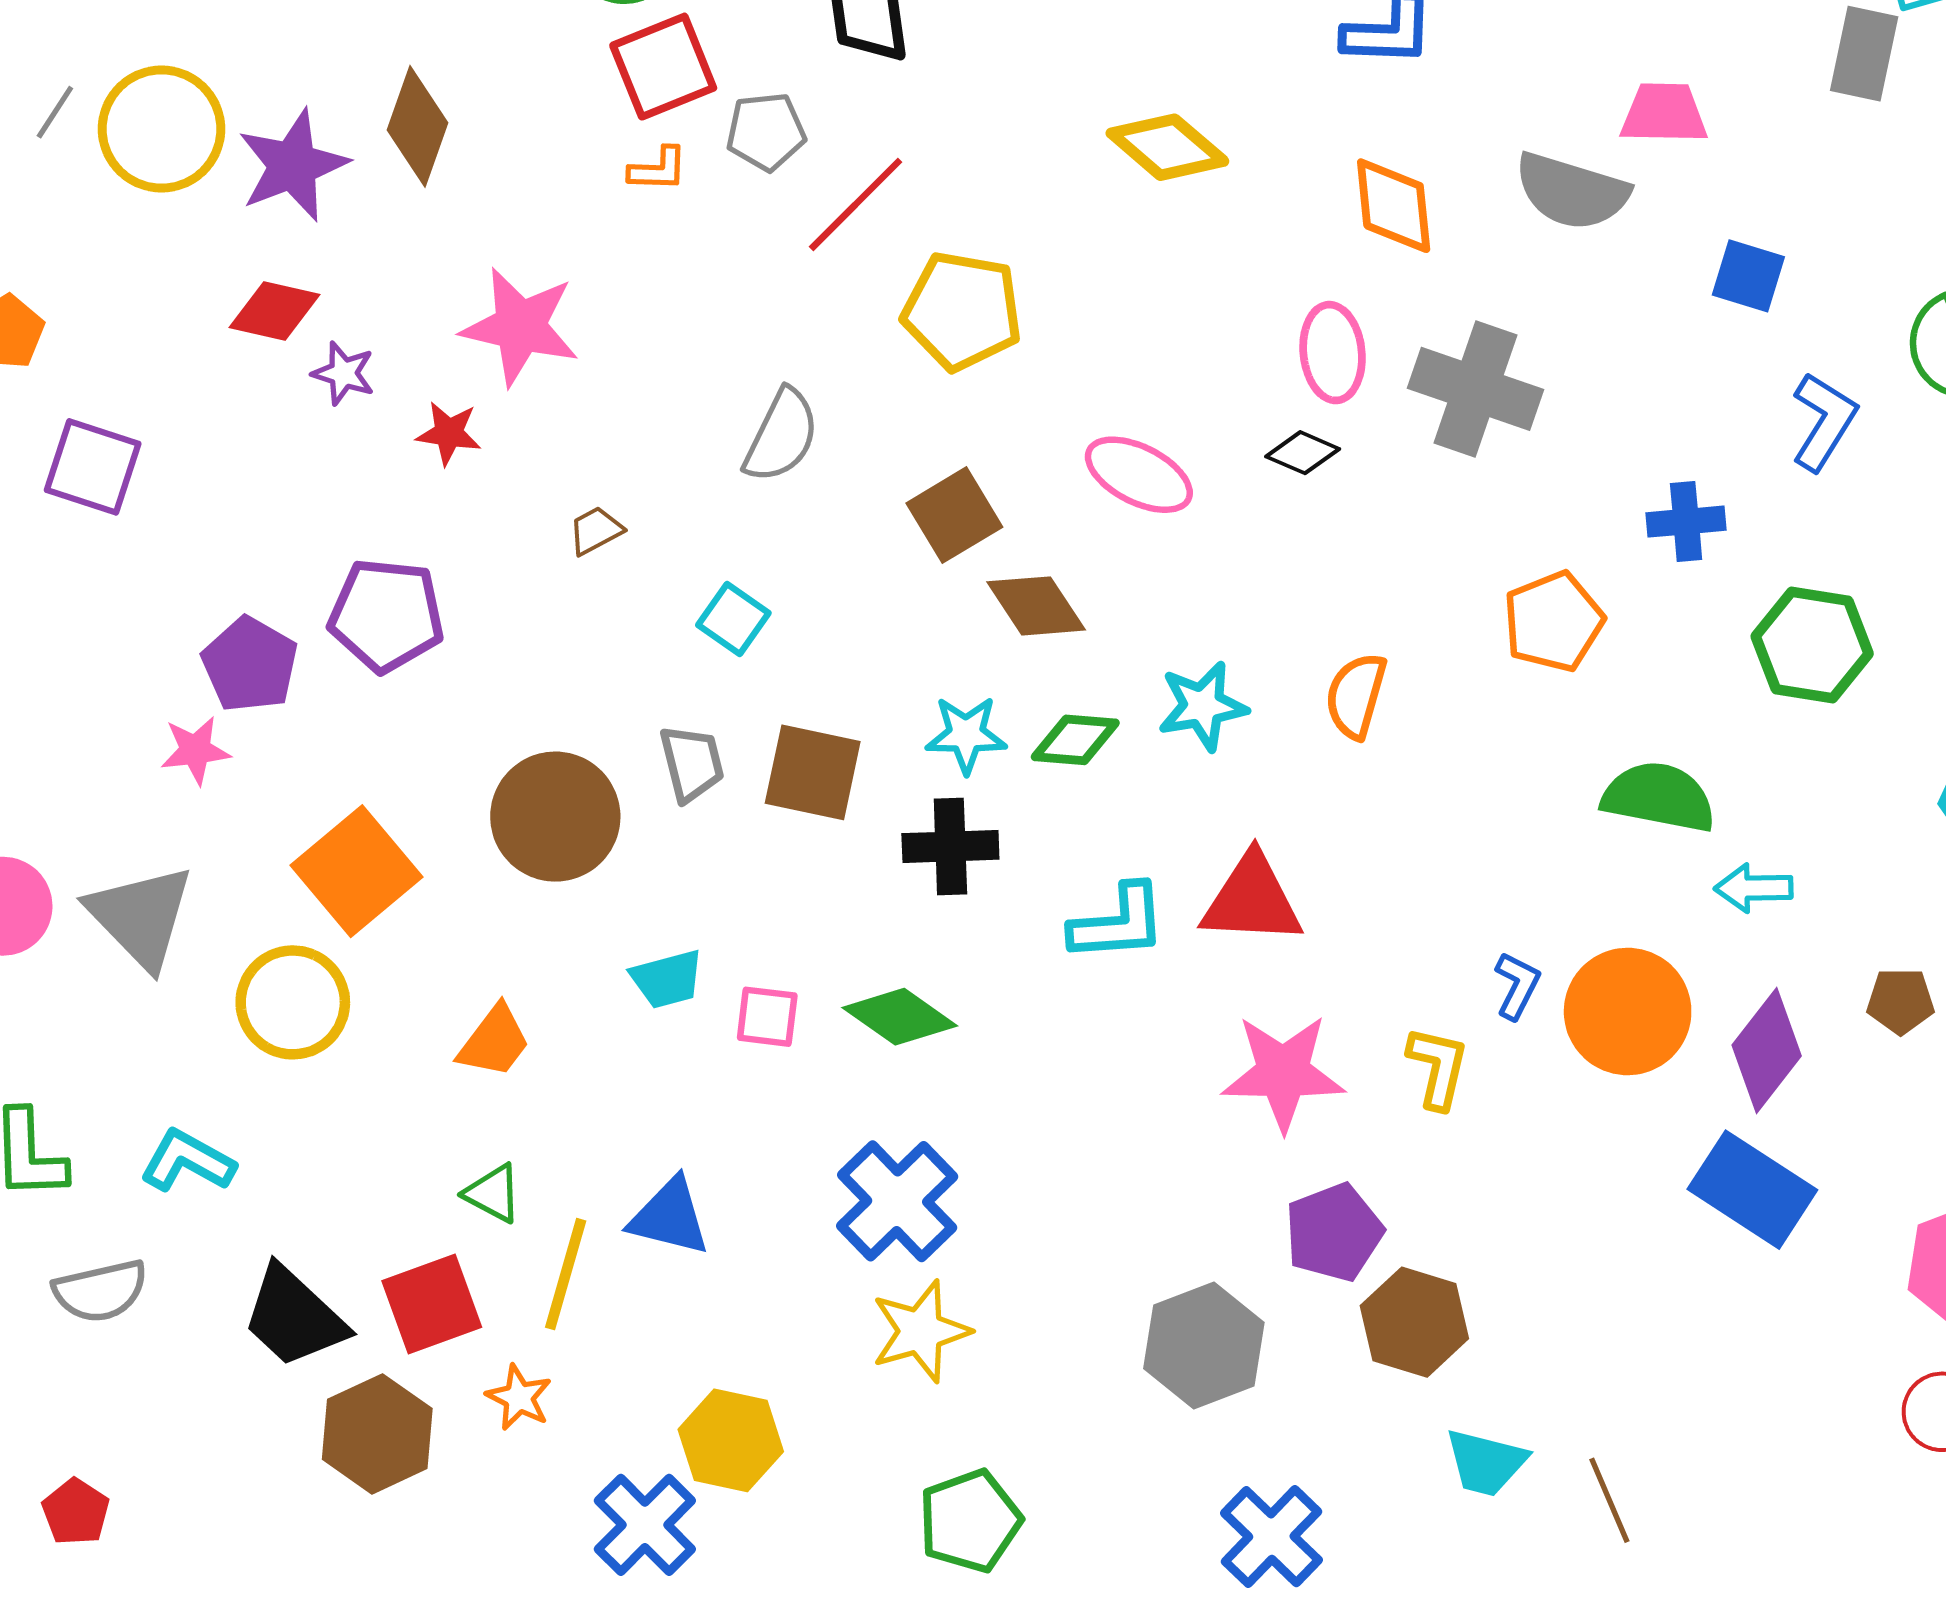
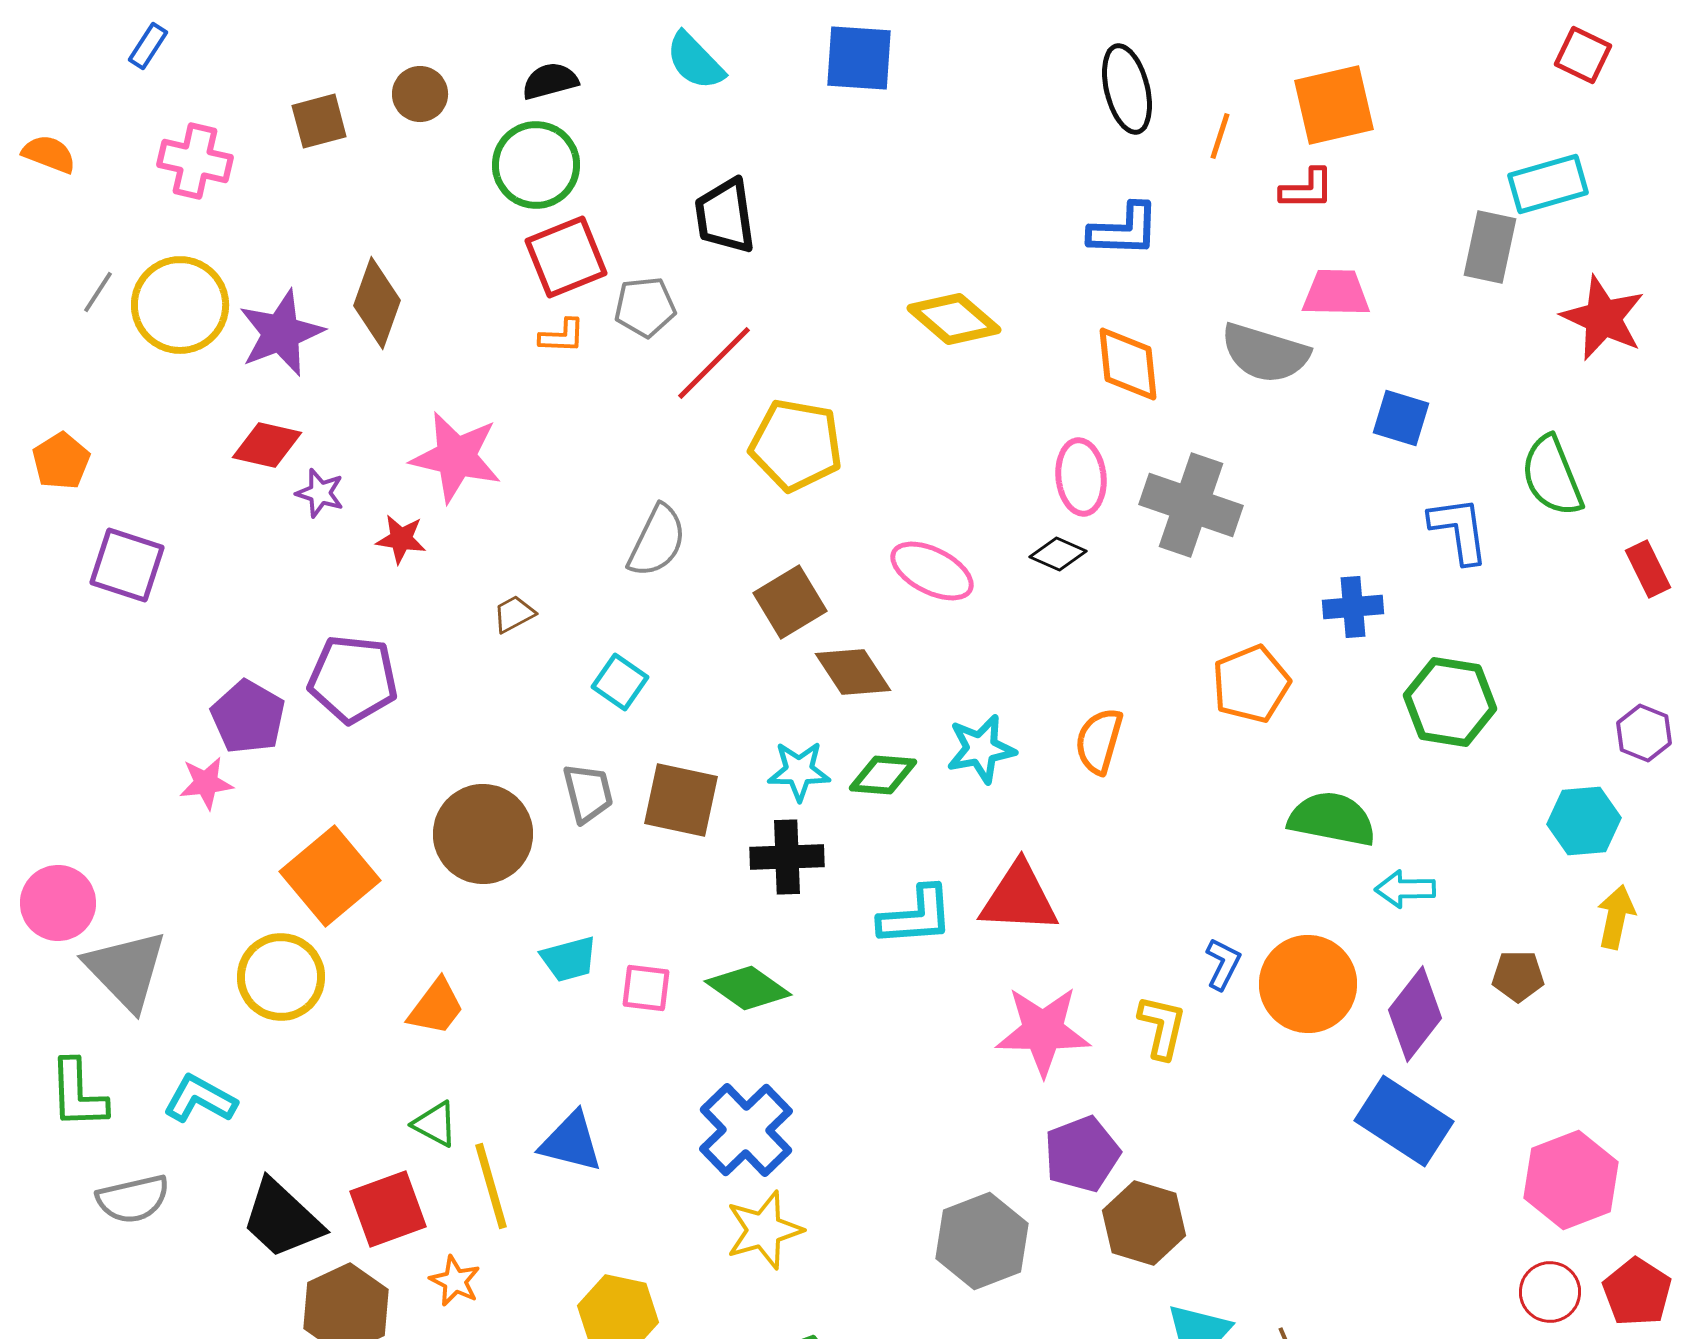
blue L-shape: (1824, 421) -> (1459, 530), turned -40
gray triangle: (141, 917) -> (126, 970), moved
yellow line: (566, 1274) -> (491, 1186), turned -32

